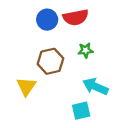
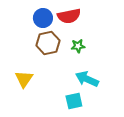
brown hexagon: (50, 61) -> (48, 43), moved

